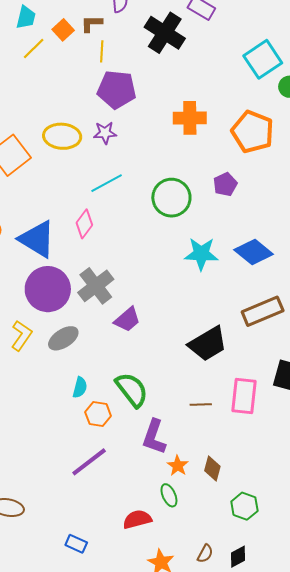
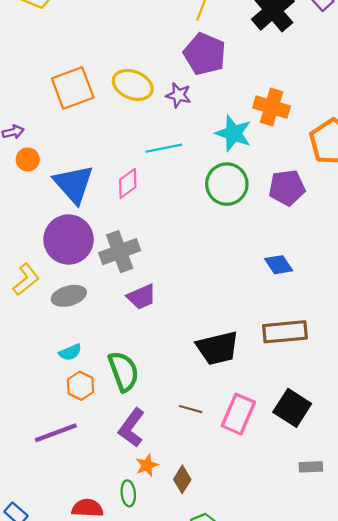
purple pentagon: (225, 184) -> (287, 188), size x1.4
blue diamond: (254, 252) -> (279, 265), moved, size x0.7
cyan star: (201, 254) -> (233, 133), moved
cyan semicircle: (80, 387) -> (70, 352), turned 35

